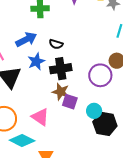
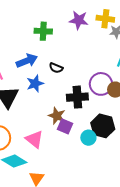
black cross: (61, 69) -> (77, 97), moved
purple circle: (100, 75) -> (101, 84), moved
black hexagon: (105, 124) -> (103, 126), moved

